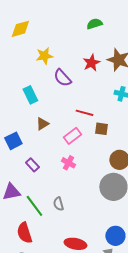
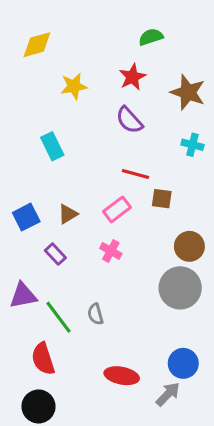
red star: (91, 63) -> (132, 77), moved
purple semicircle: (62, 78) -> (129, 120), moved
brown triangle: (42, 124) -> (68, 214), moved

